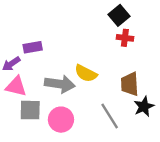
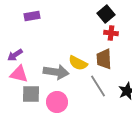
purple rectangle: (33, 47) -> (32, 16), moved
brown trapezoid: (130, 84) -> (104, 59), moved
gray line: (110, 116) -> (98, 86), moved

